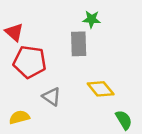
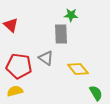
red pentagon: (30, 62) -> (19, 66), moved
gray triangle: (52, 97) -> (46, 58), moved

